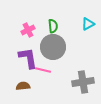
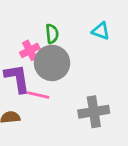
cyan triangle: (88, 24) -> (101, 31), turned 48
pink cross: (28, 30) -> (30, 50), moved

